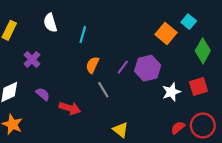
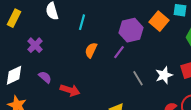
cyan square: (189, 22) -> (180, 10), turned -32
purple hexagon: (148, 68) -> (131, 30), moved
gray line: (103, 90) -> (138, 78), moved

